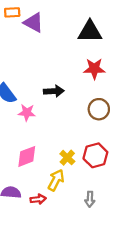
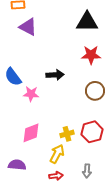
purple triangle: (34, 23) -> (28, 27), moved
yellow cross: (67, 158) -> (67, 134), turned 32
red arrow: (38, 199) -> (56, 176), moved

